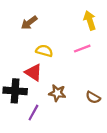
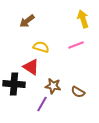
brown semicircle: (93, 97) -> (78, 92), moved
purple line: (33, 113) -> (42, 104), moved

